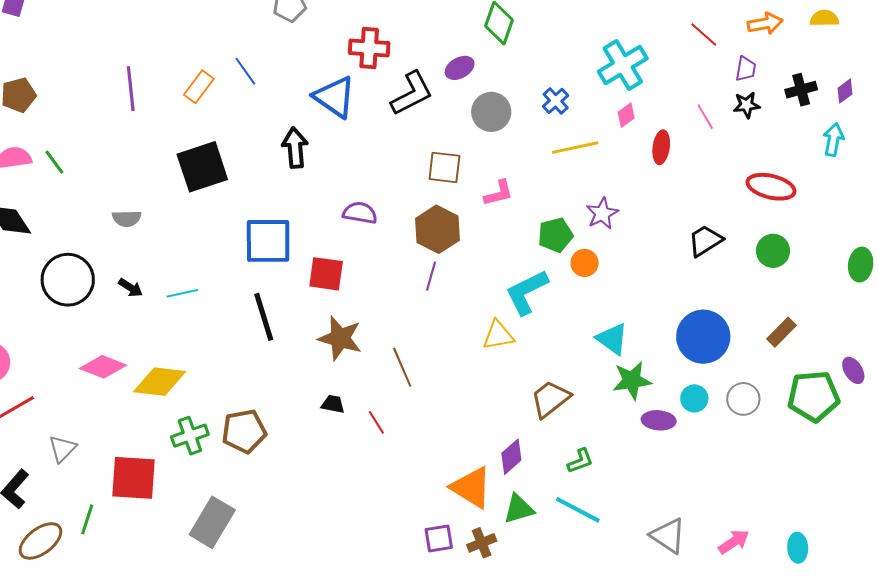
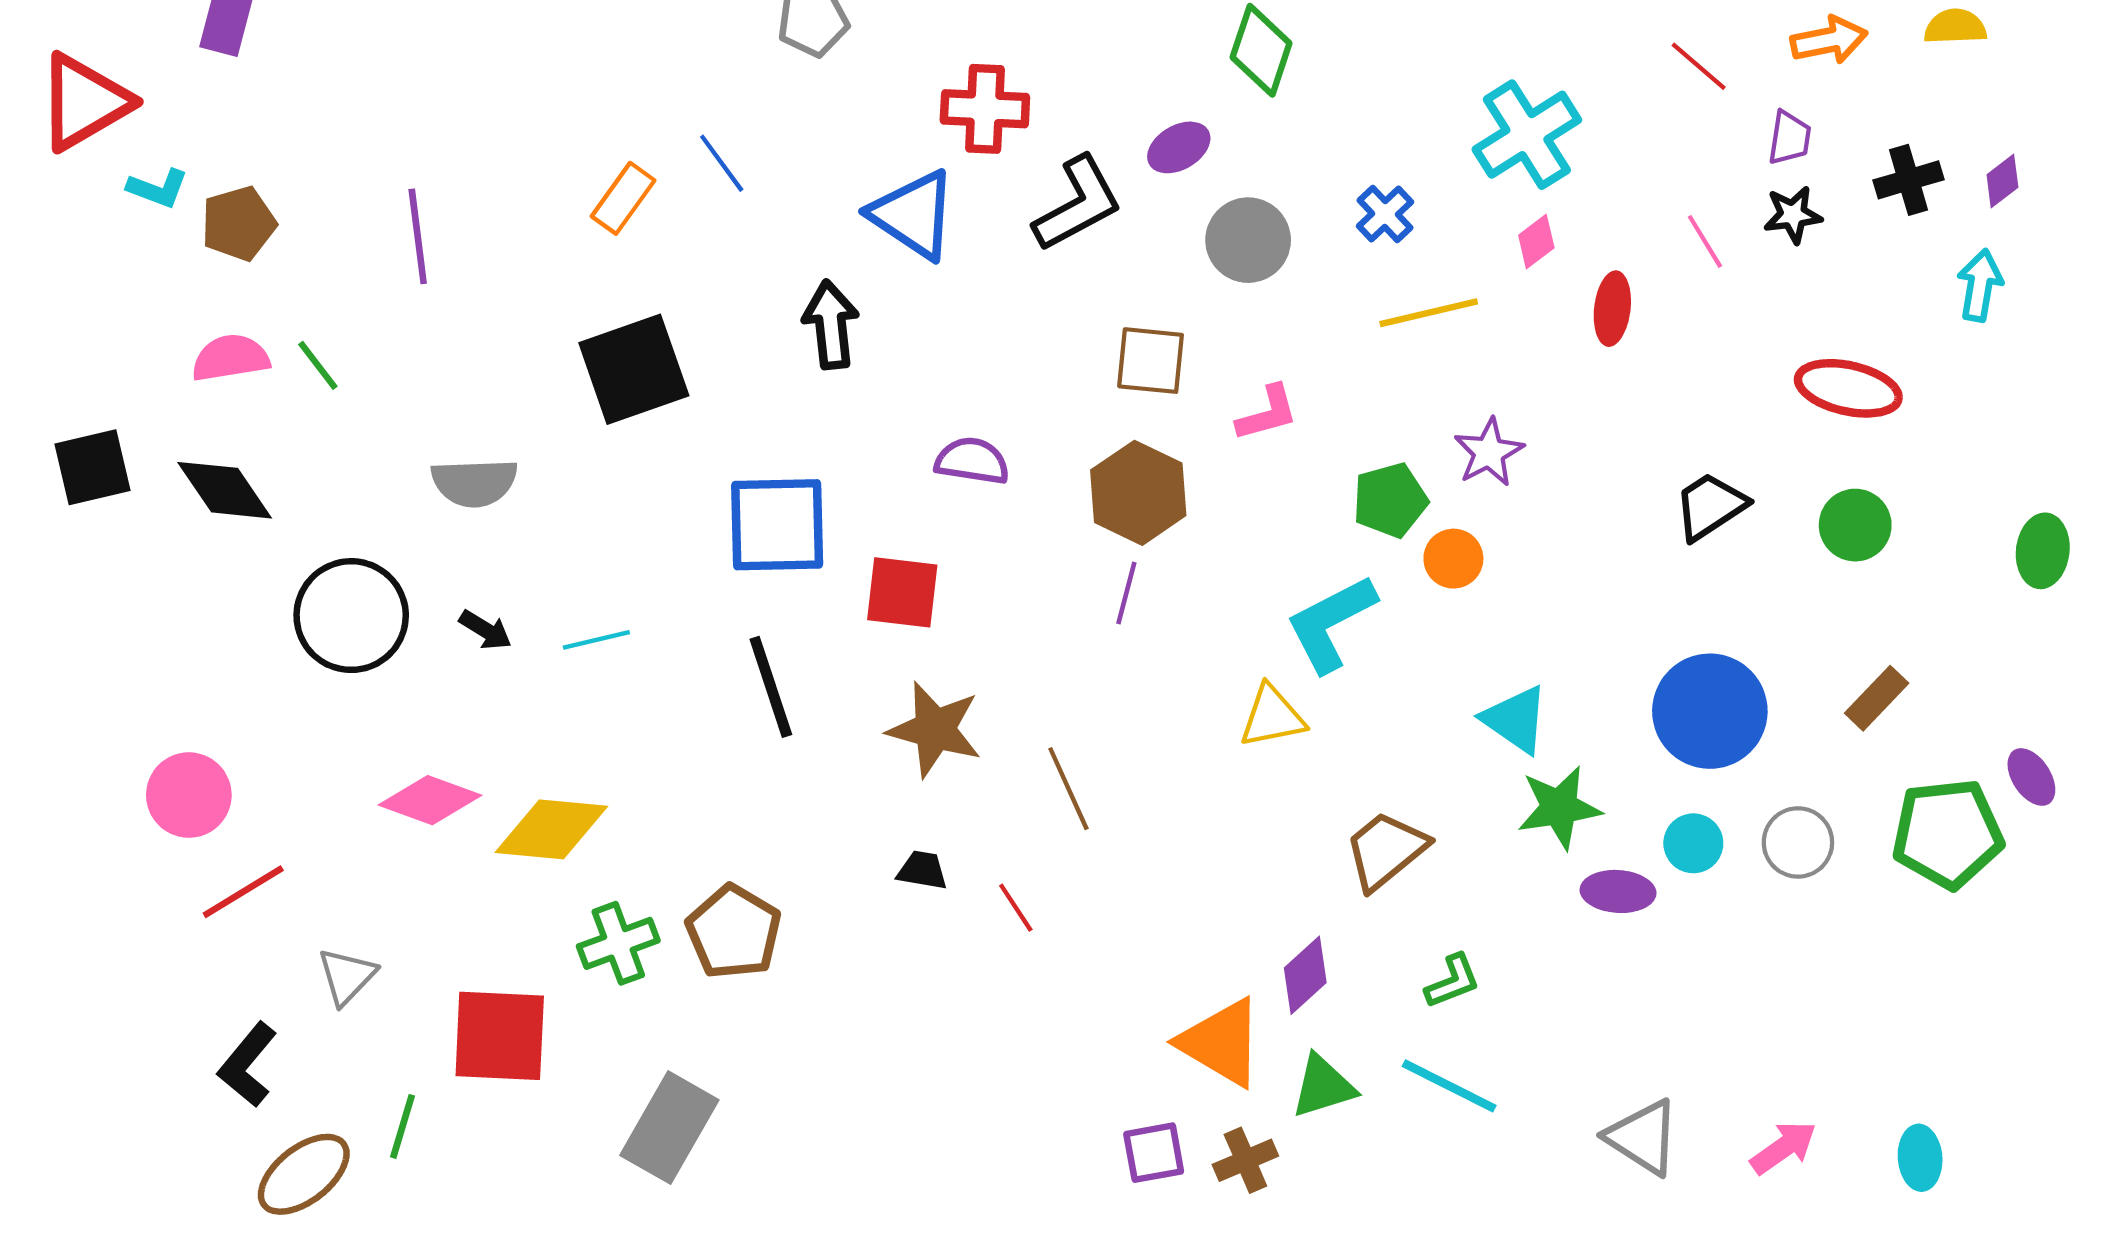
purple line: (131, 89) -> (418, 236), moved
gray semicircle: (127, 219) -> (474, 483), size x1.4
brown pentagon: (244, 431) -> (734, 932), turned -30

